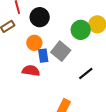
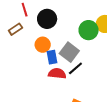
red semicircle: (31, 71) -> (57, 73), moved
black line: (86, 73) -> (75, 68), moved

